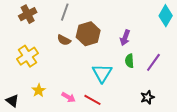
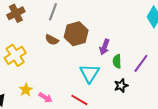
purple arrow: (125, 38) -> (105, 47), moved
pink arrow: (68, 97) -> (46, 98), moved
black star: (147, 97) -> (121, 86), moved

